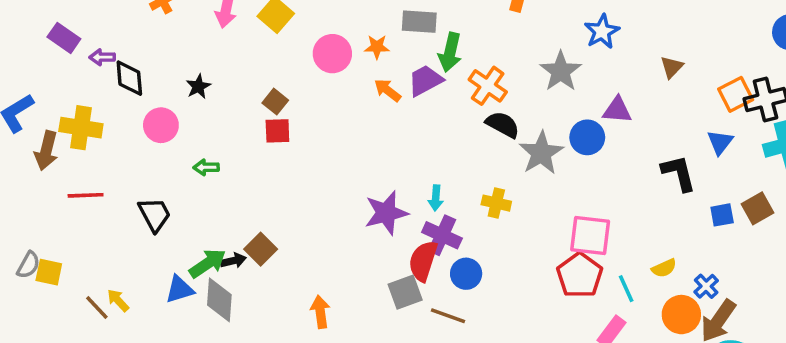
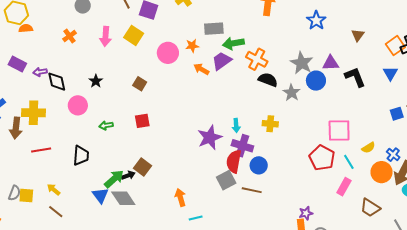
green arrow: (450, 52) -> (233, 43), turned 75
gray star: (561, 71) -> (302, 63), moved
red square: (277, 131) -> (142, 121), moved
gray star: (541, 153) -> (291, 93), size x0.7
black L-shape: (679, 173) -> (355, 77), moved
black trapezoid: (155, 214) -> (81, 156), turned 40
pink square: (590, 236) -> (339, 130), moved
blue triangle: (180, 289) -> (100, 195), turned -42
yellow arrow: (118, 300) -> (54, 190), moved
gray diamond: (219, 300) -> (123, 198), turned -30

